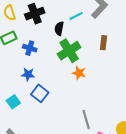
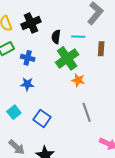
cyan line: (76, 16) -> (78, 37), moved, turned 32
blue square: (40, 93) -> (42, 118), moved
gray line: (86, 119) -> (87, 112), moved

